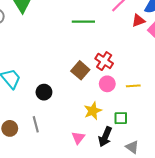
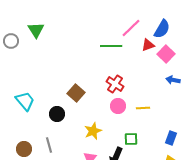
green line: (83, 22) -> (111, 46), moved
brown square: (80, 70) -> (76, 93), moved
yellow star: (93, 111) -> (93, 131), moved

